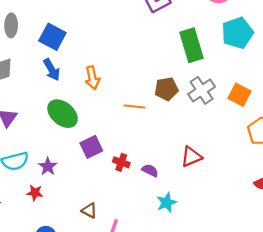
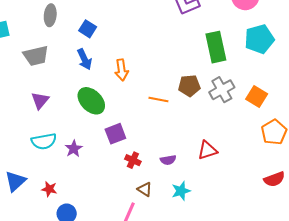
blue square: (52, 37) -> (88, 29), size x0.7
red cross: (121, 162) -> (133, 160), moved
purple semicircle: (150, 170) -> (168, 160), turned 140
red star: (35, 193) -> (49, 189), moved
brown triangle: (89, 211) -> (145, 189), moved

